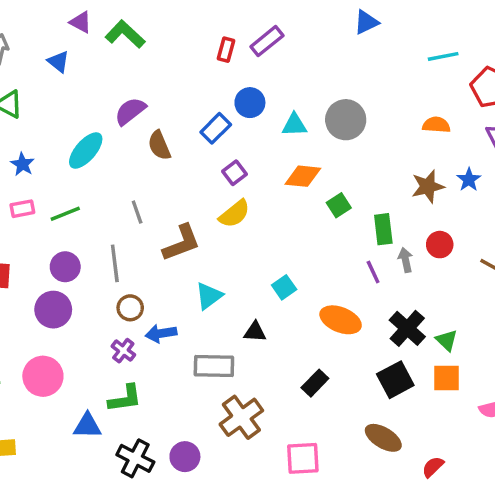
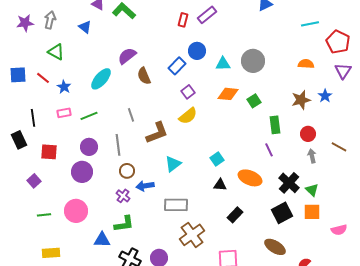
green square: (339, 205) -> (254, 101), moved
gray arrow: (406, 260) -> (312, 156), moved
black triangle: (255, 332) -> (220, 185), moved

